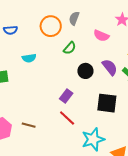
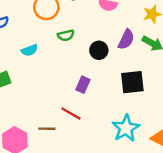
green semicircle: (70, 48) -> (66, 35), moved, turned 48
purple semicircle: (110, 67) -> (126, 39), turned 78
red line: (67, 118) -> (71, 114), moved

